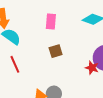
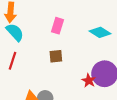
red line: (15, 64) -> (12, 61), turned 30

